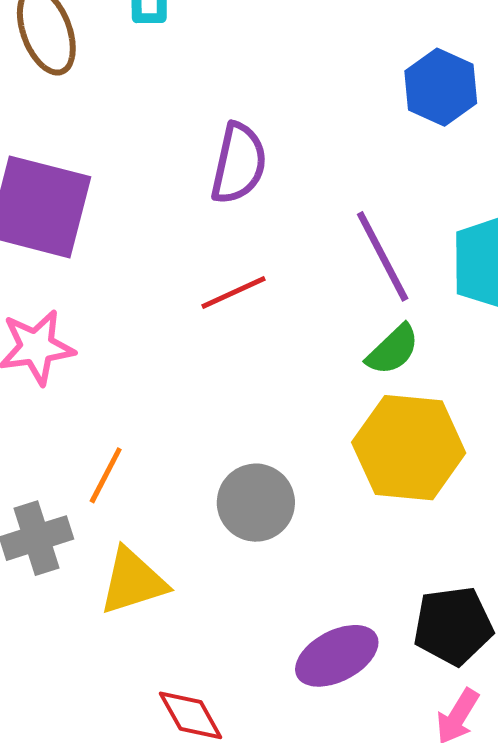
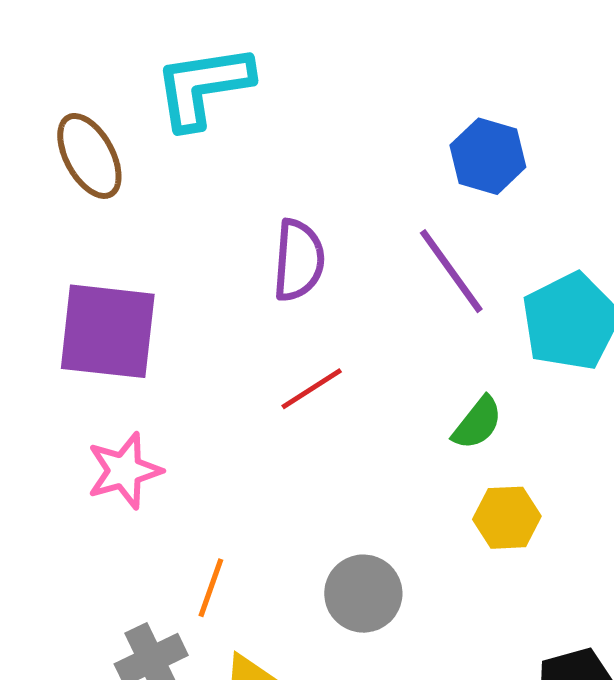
purple line: (383, 256) -> (451, 271), moved
yellow hexagon: (409, 448) -> (507, 518), size x0.6

